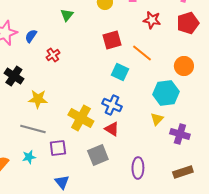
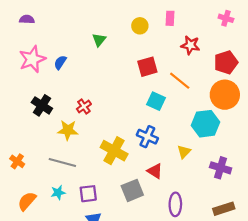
red pentagon: (188, 23) -> (226, 62), moved
red cross: (53, 55) -> (84, 106), moved
orange circle: (184, 66) -> (225, 95), size x1.4
yellow triangle: (157, 119) -> (184, 152), moved
red triangle: (112, 129) -> (155, 171), moved
purple square: (58, 148) -> (88, 194), moved

